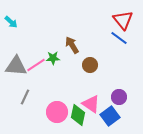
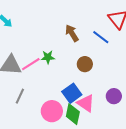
blue line: (119, 38) -> (101, 37), moved
brown arrow: (72, 45) -> (72, 33), moved
blue square: (110, 116) -> (72, 93), moved

